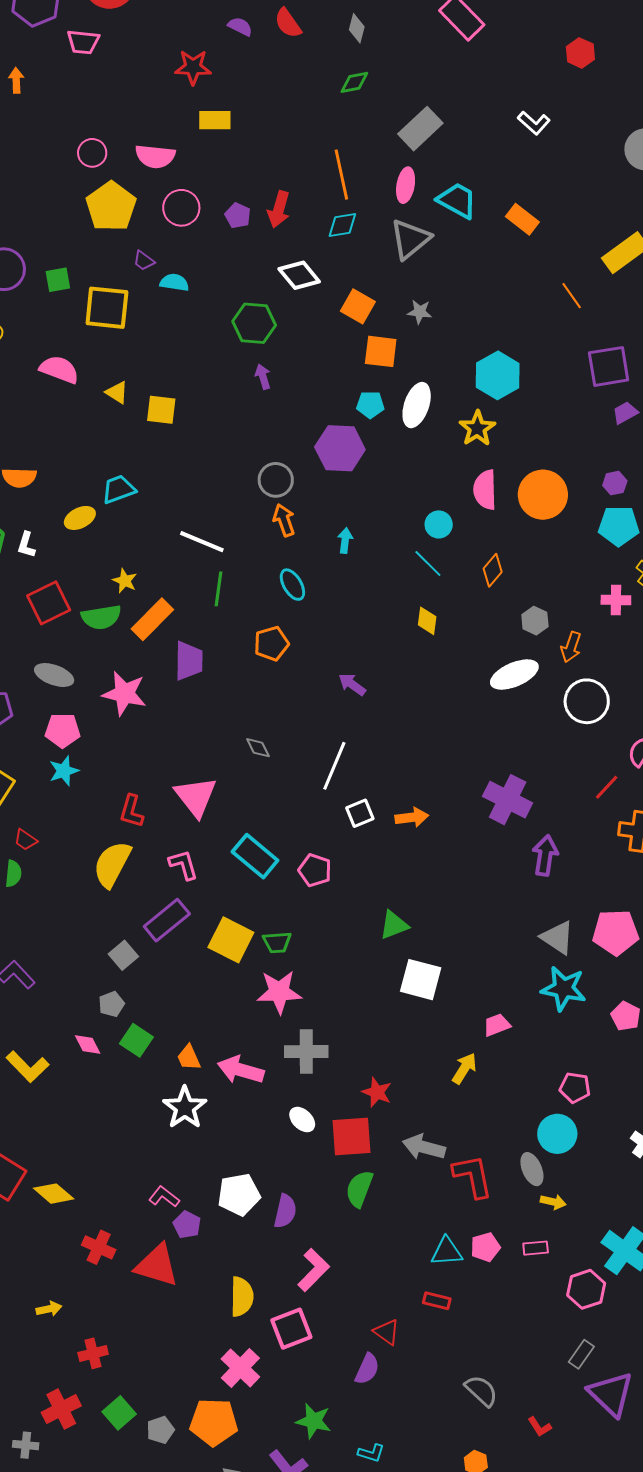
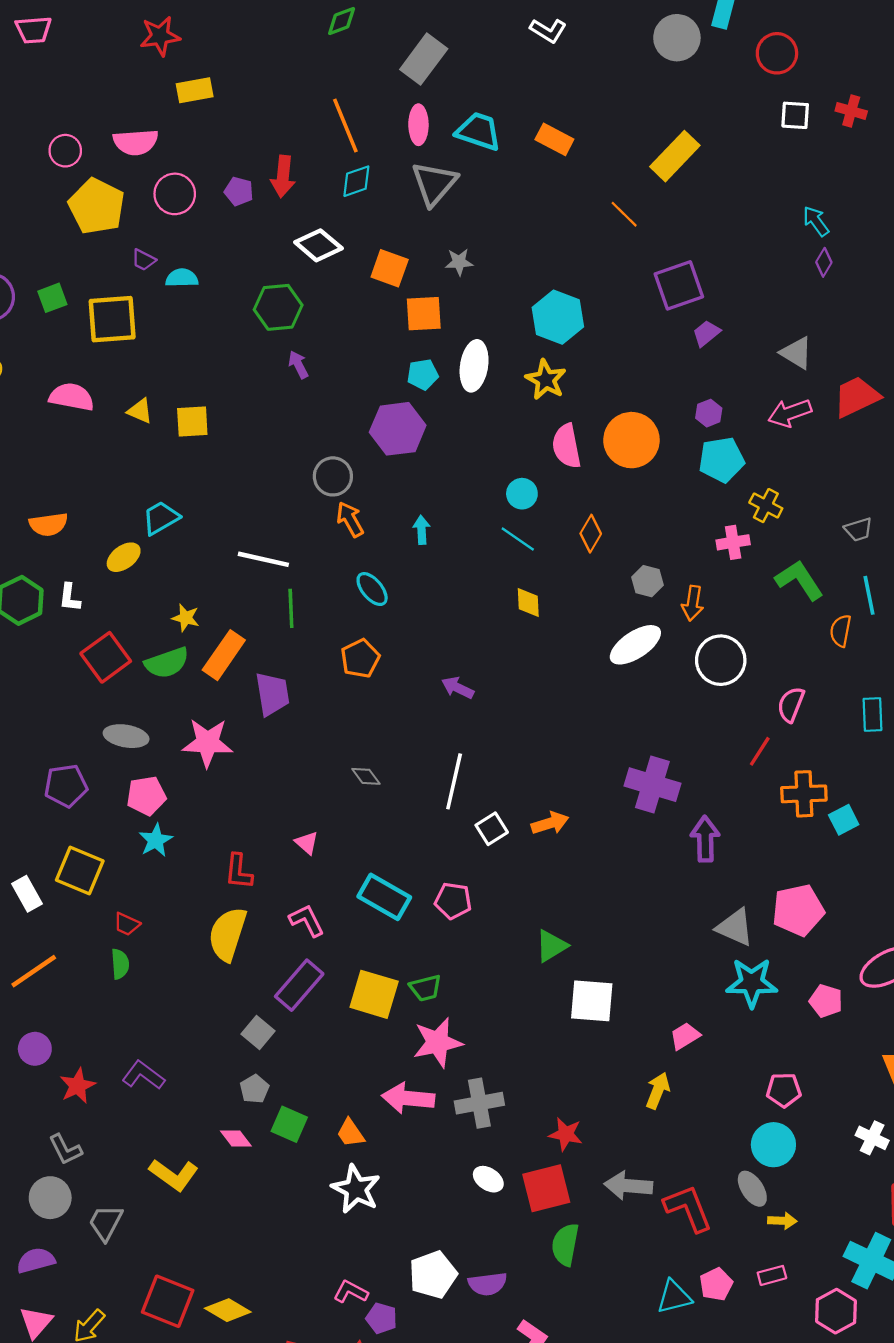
pink triangle: (196, 797) -> (307, 843), size x0.5
pink arrow: (241, 1070) -> (408, 1098), moved
purple semicircle: (285, 1211) -> (488, 1284), turned 80

